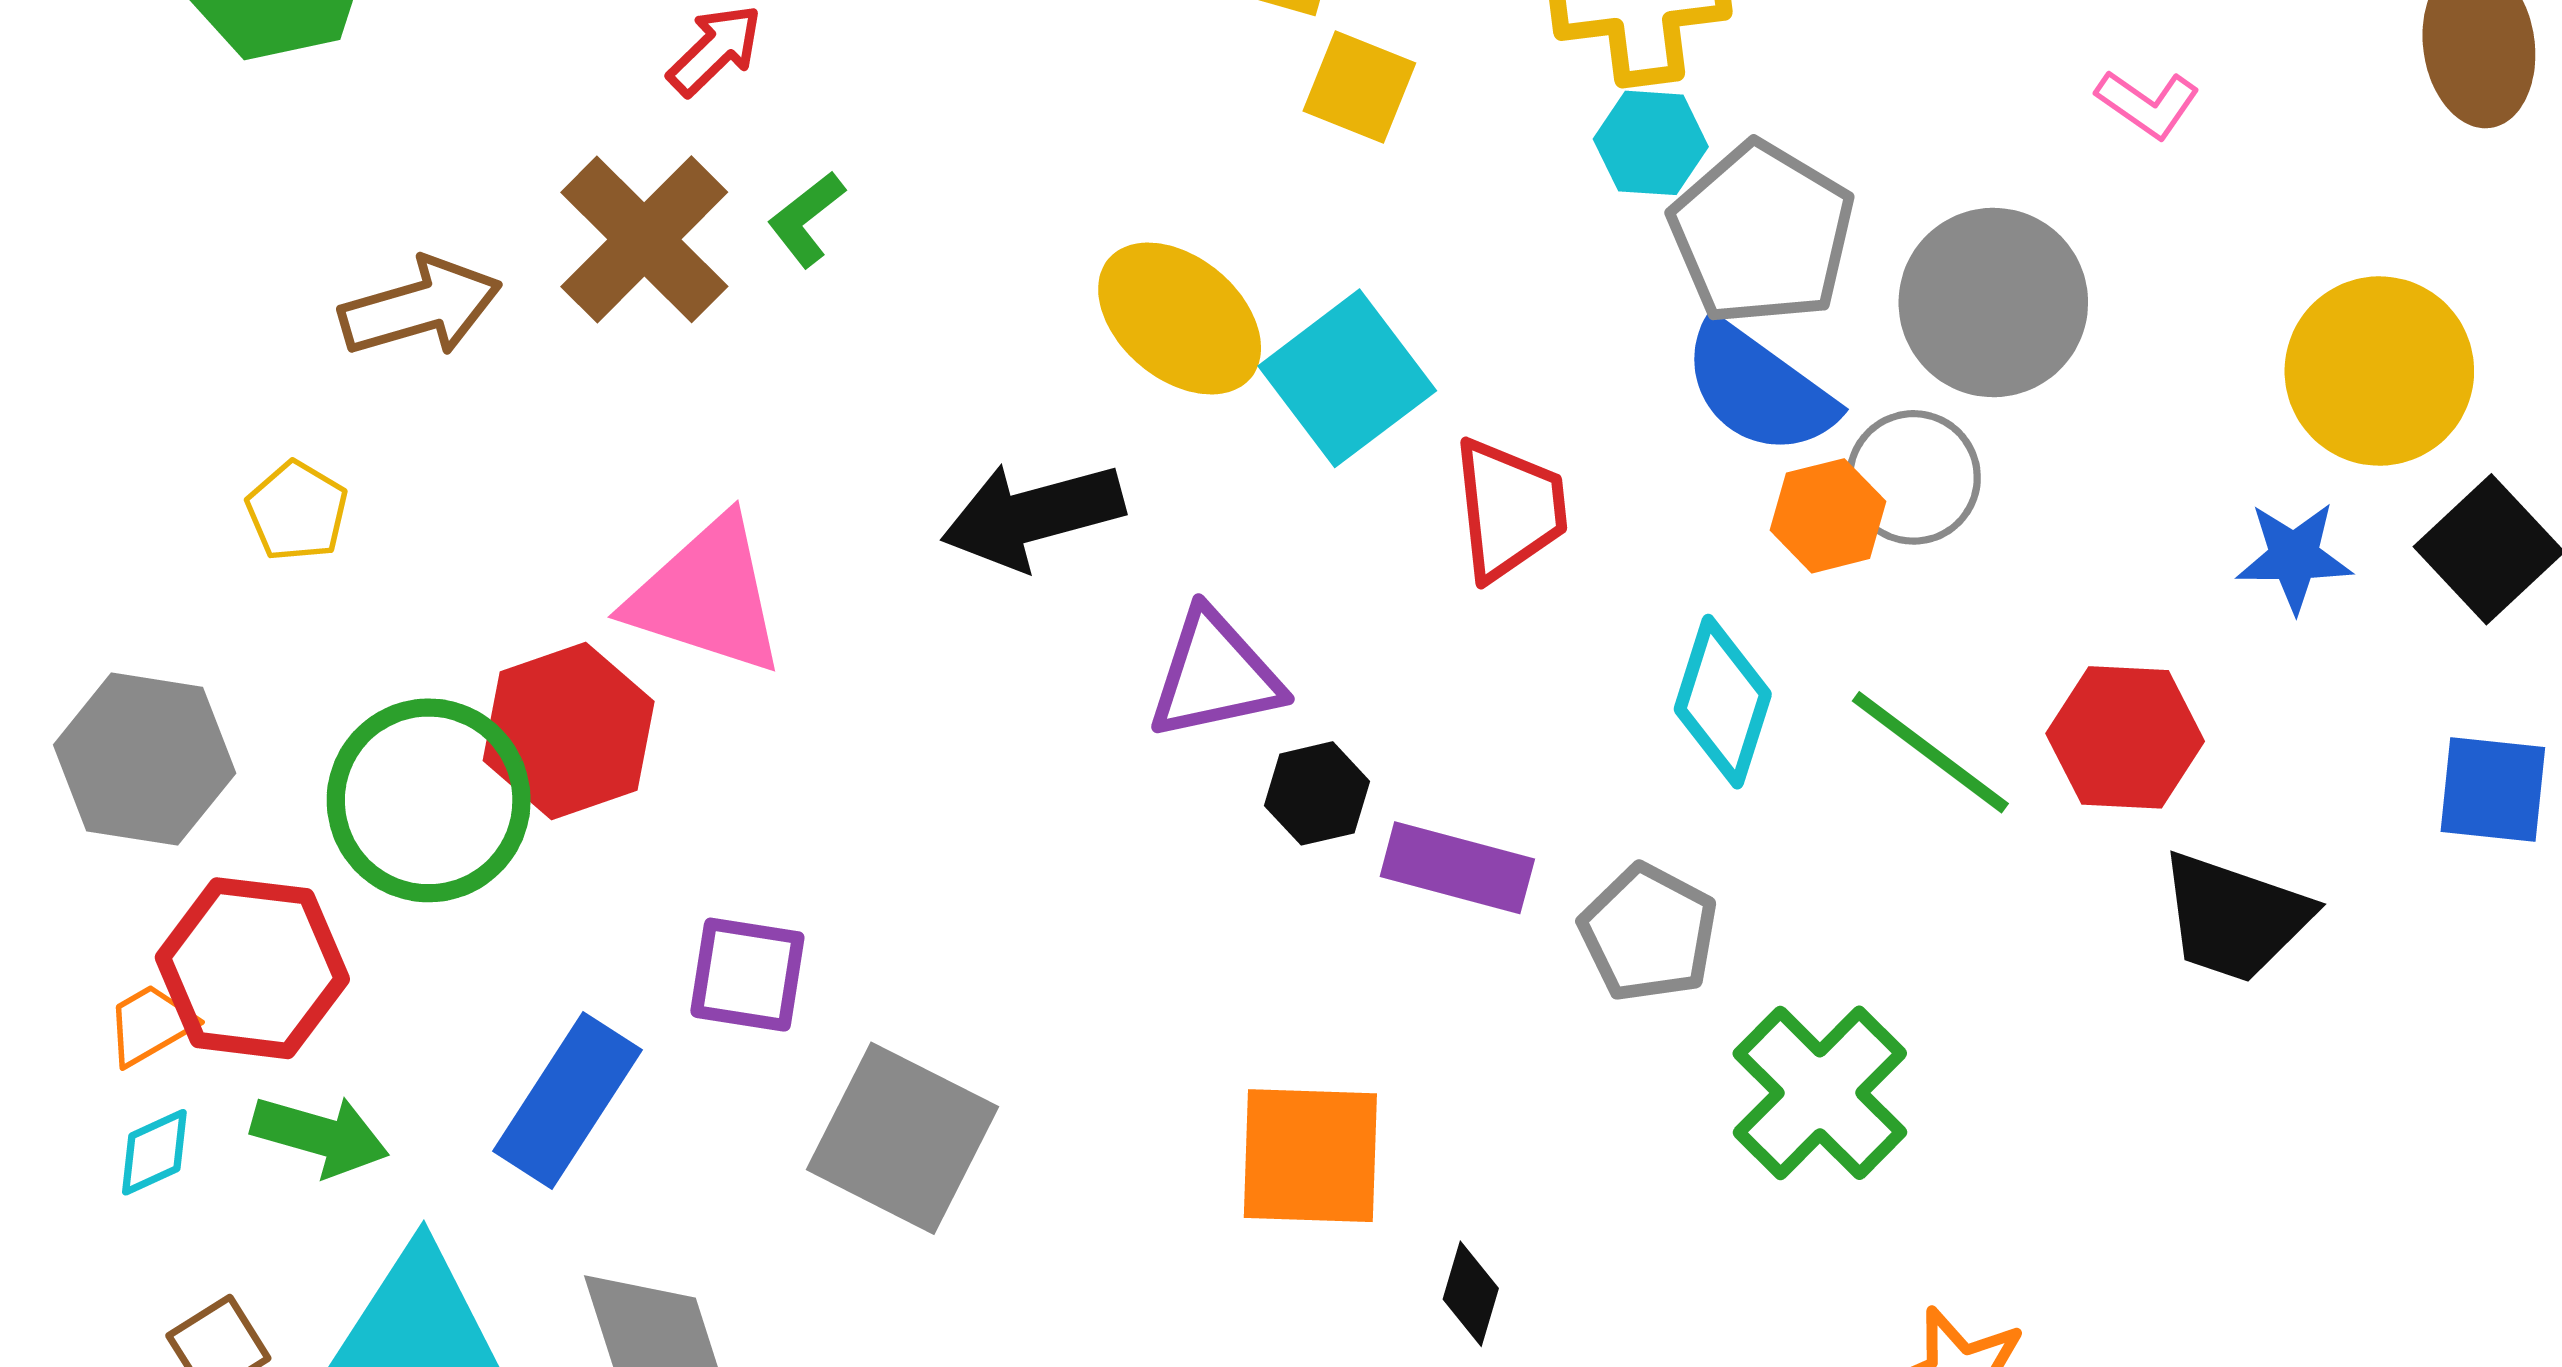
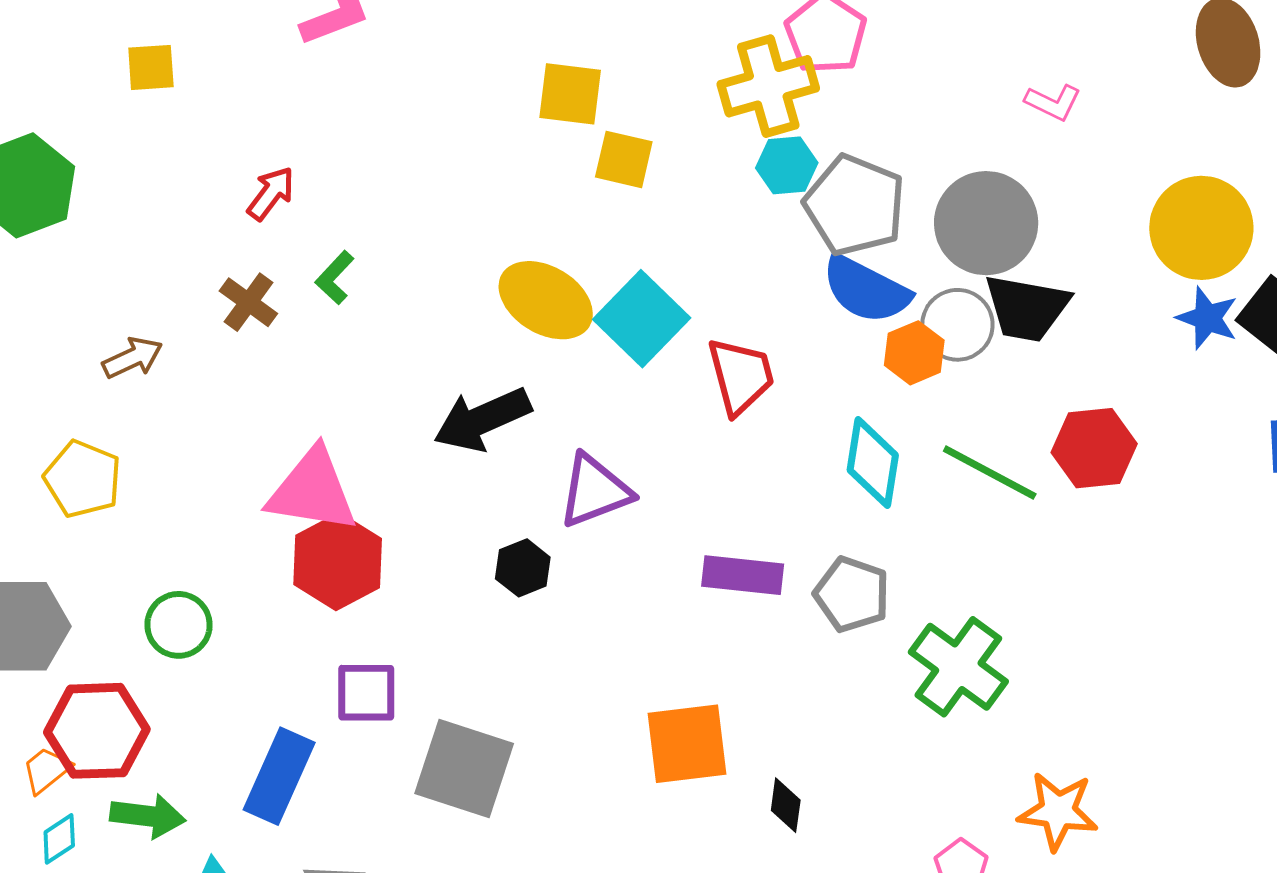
brown cross: (644, 239) -> (248, 302), size x0.6
brown arrow: (420, 307) -> (133, 358), size x0.7
yellow pentagon: (297, 511) -> (83, 479), size x1.4
blue star: (2294, 557) -> (1207, 318), moved, turned 30
red hexagon: (569, 731) -> (338, 562), moved
black hexagon: (1317, 793) -> (523, 568), moved
green circle: (429, 800) -> (178, 625), size x0.6
black trapezoid: (2235, 917) -> (1027, 308), moved

